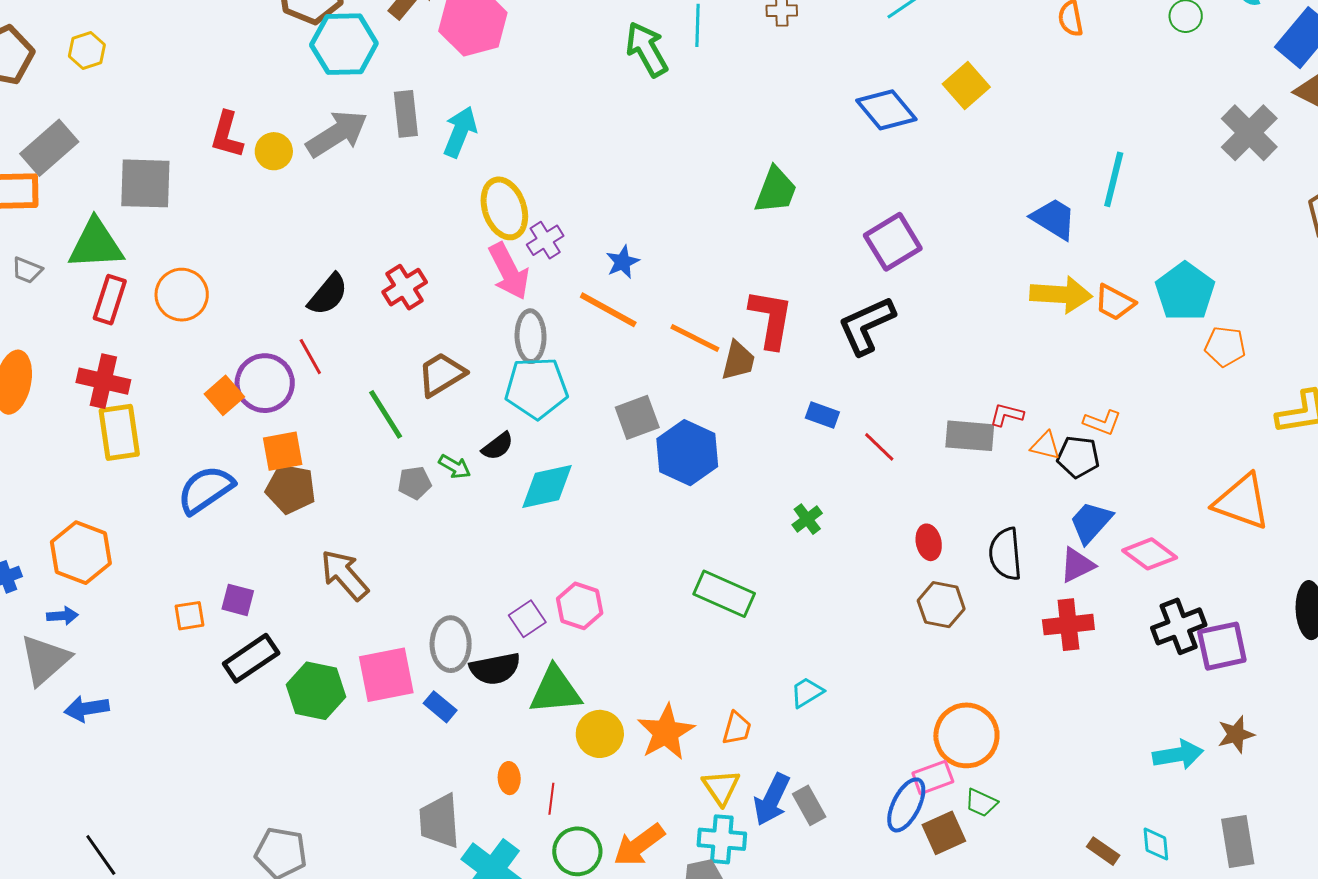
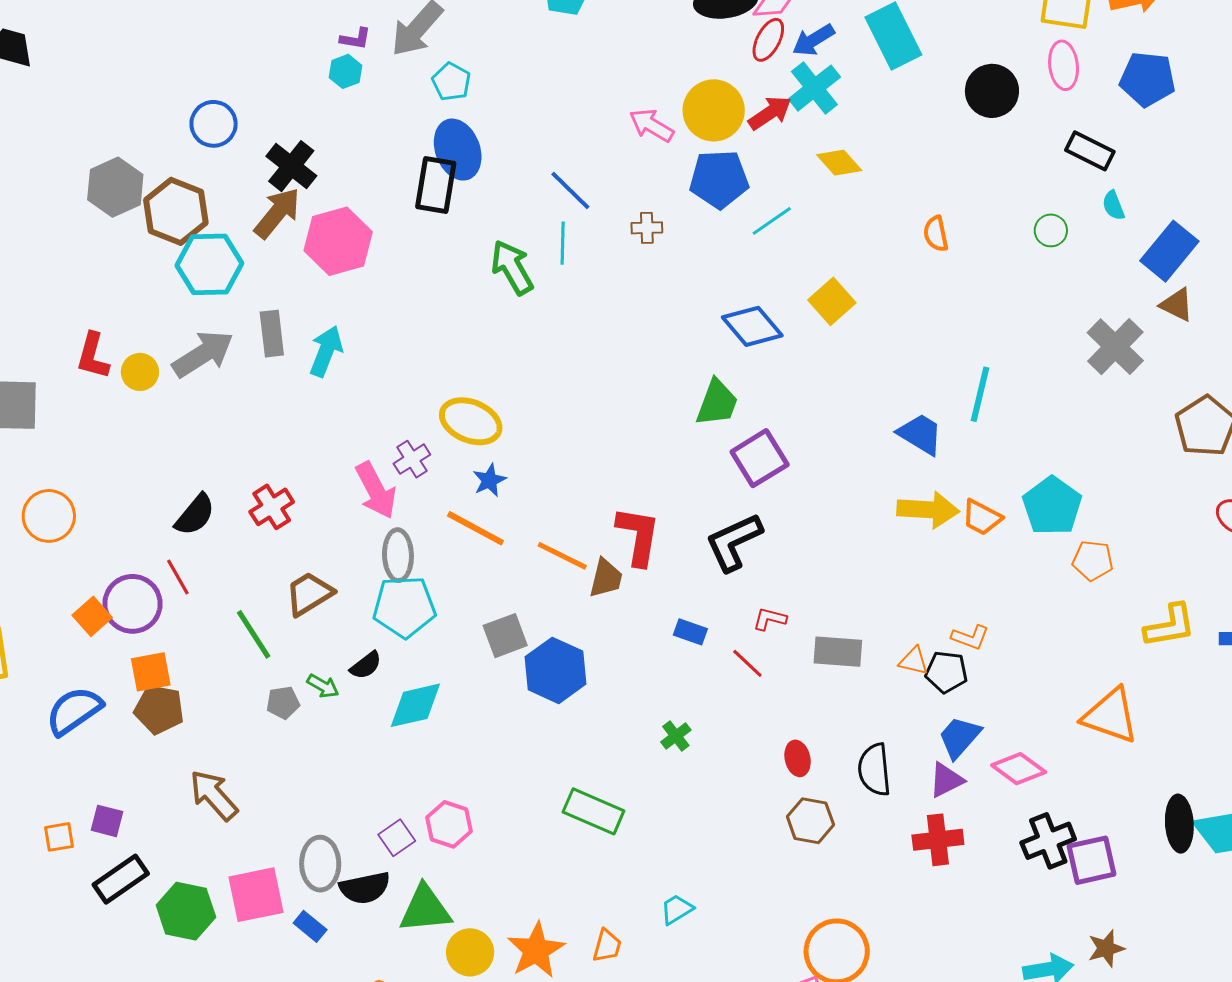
green trapezoid: (776, 190) -> (717, 403), moved
yellow ellipse: (504, 208) -> (471, 421), moved, turned -48
red L-shape: (1007, 415) -> (770, 619), moved

